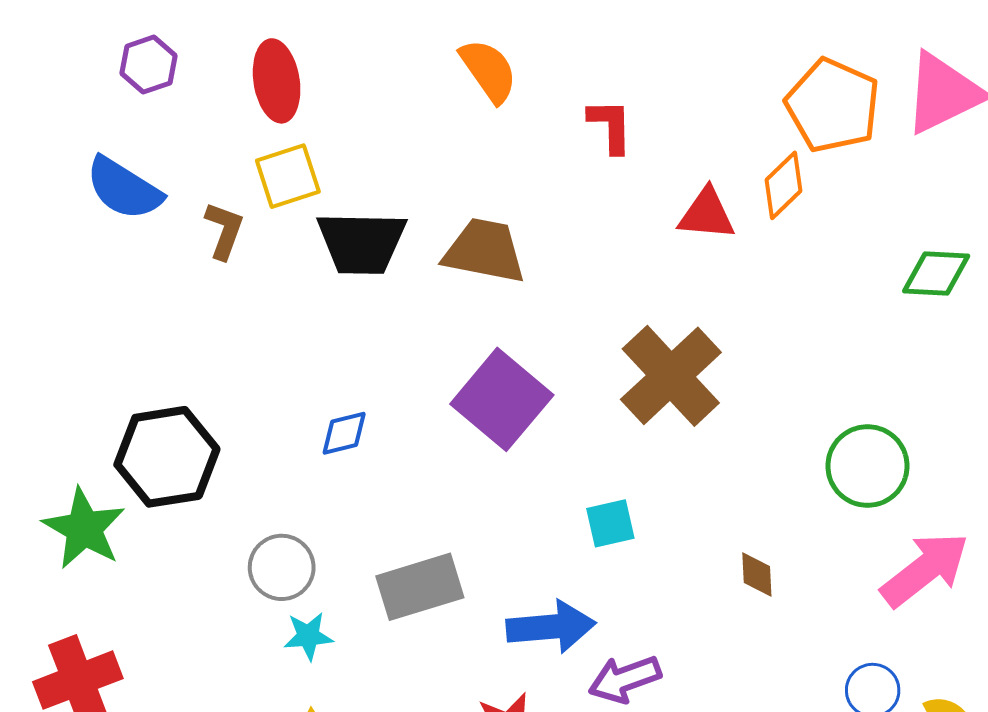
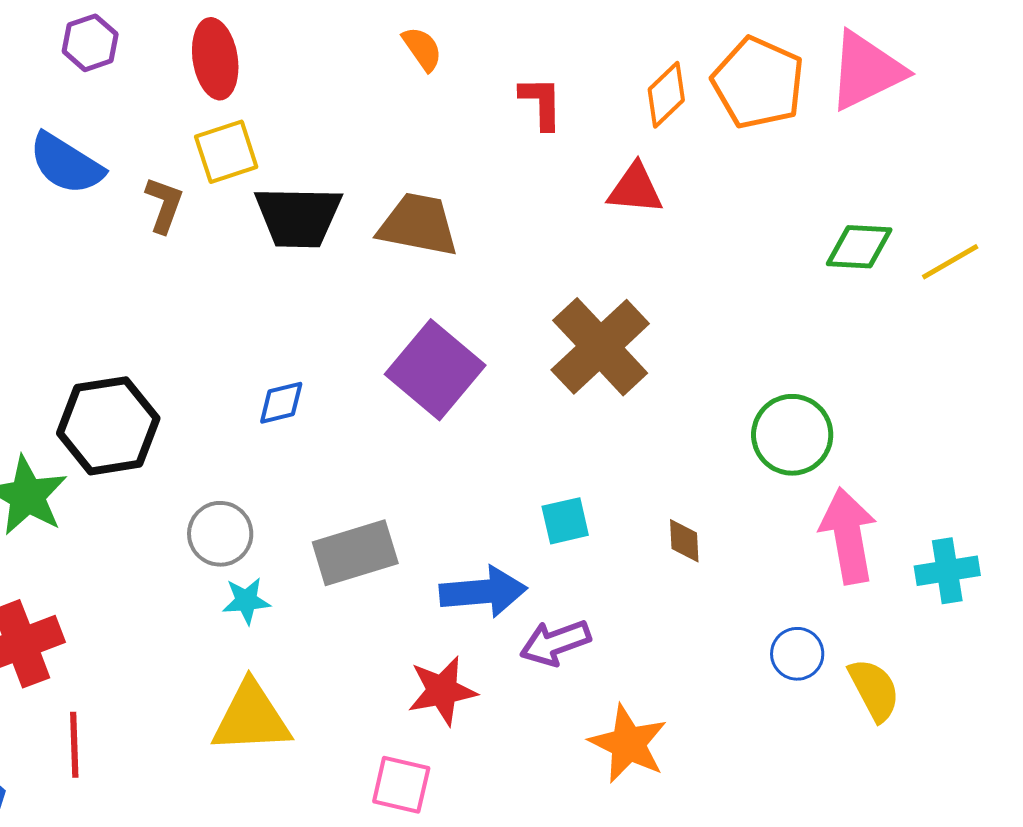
orange semicircle: (489, 71) -> (422, 49), size x0.7
orange diamond: (784, 185) -> (666, 95), moved
cyan square: (610, 523) -> (565, 521), moved
pink arrow: (925, 569) -> (848, 536), turned -62

